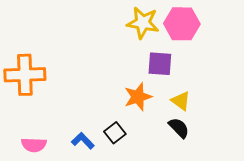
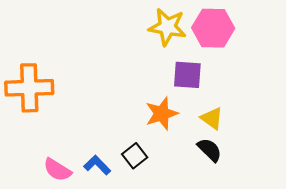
pink semicircle: (34, 145) -> (57, 170), moved, turned 30

